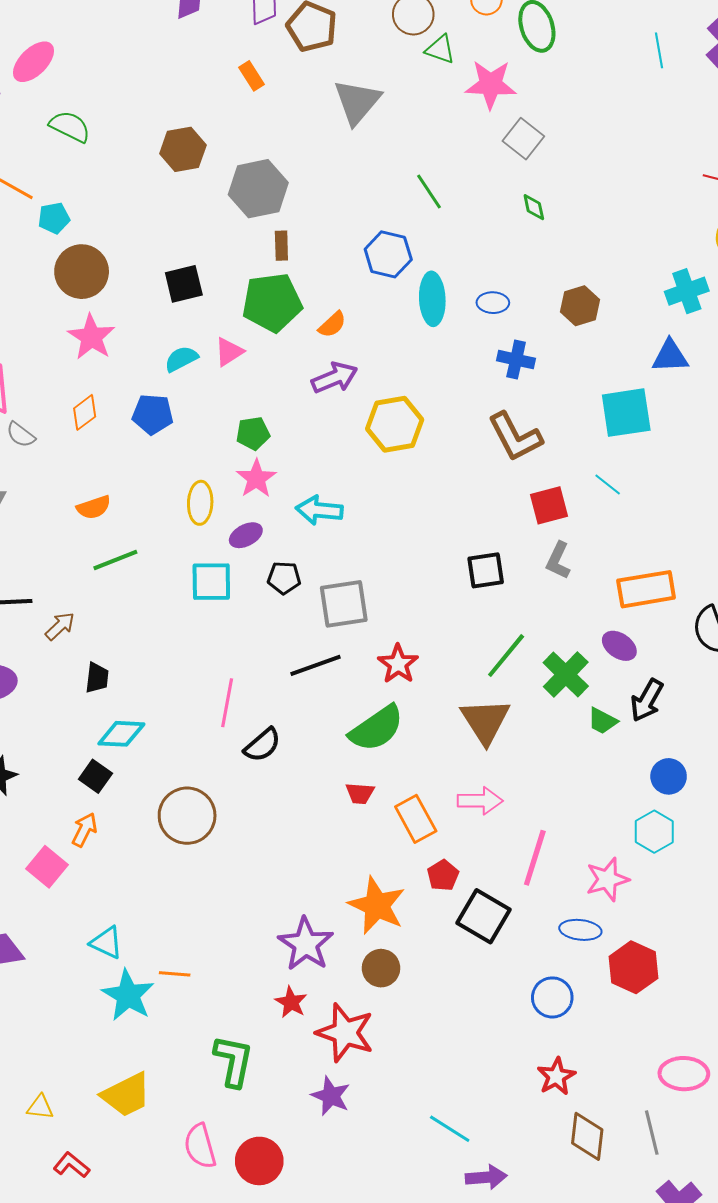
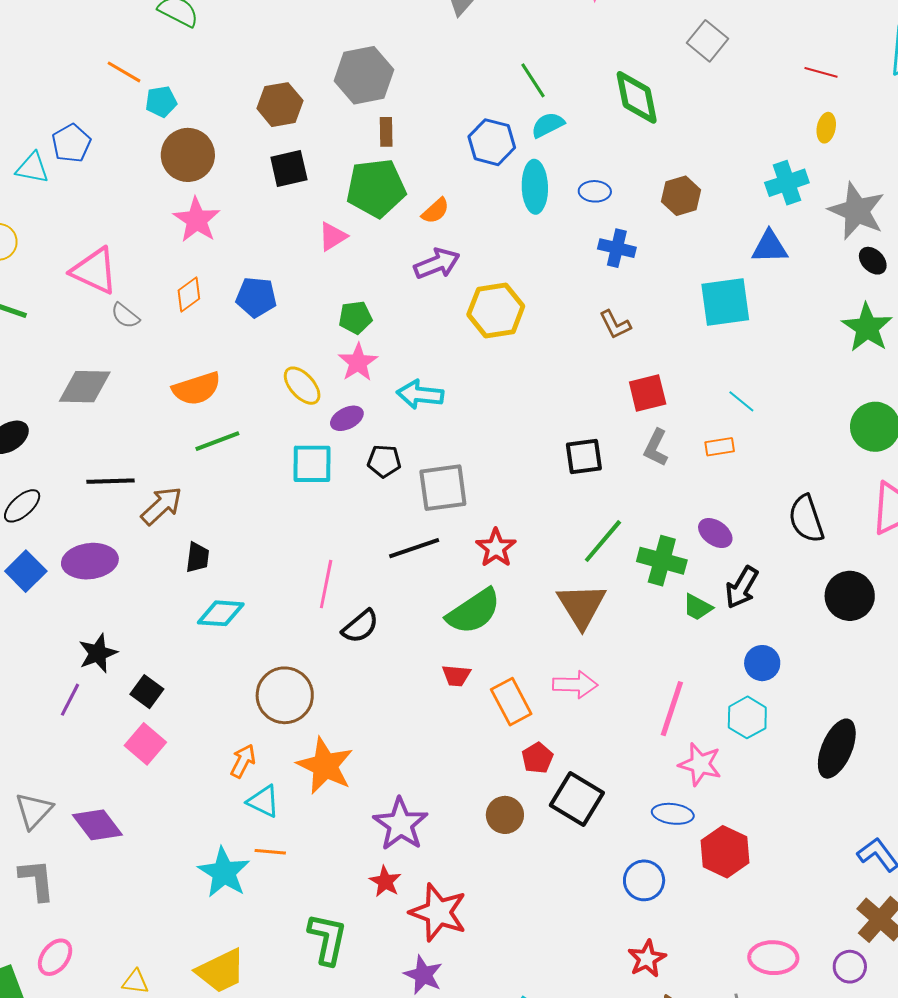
gray square: (523, 139) -> (707, 41), moved
brown hexagon: (183, 149) -> (280, 105), moved
green diamond: (534, 207) -> (637, 97), size x2.0
cyan semicircle: (181, 359) -> (548, 125), moved
brown L-shape: (515, 437) -> (615, 325), size x0.6
cyan line: (608, 484) -> (741, 401), moved
yellow ellipse: (200, 503) -> (302, 386), turned -45
orange semicircle: (94, 507) -> (197, 389), size x1.4
orange rectangle: (646, 589) -> (720, 447), moved, size x0.5
brown arrow: (60, 626) -> (162, 506), size x1.4
green cross: (566, 674) -> (662, 561), turned -30
black square: (95, 776) -> (147, 692), moved
orange arrow: (84, 830) -> (243, 761), moved
pink line: (535, 858) -> (672, 709), moved
pink star: (607, 879) -> (700, 764), turned 30
orange star: (377, 905) -> (325, 766), moved
cyan triangle: (106, 943) -> (263, 801), moved
brown circle: (381, 968) -> (505, 815), moved

